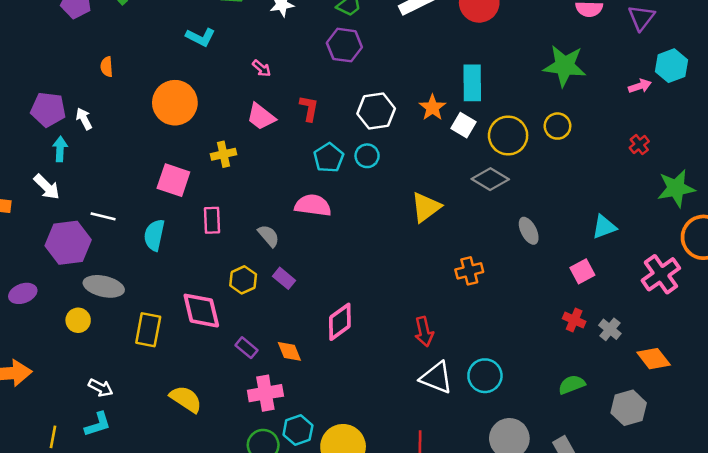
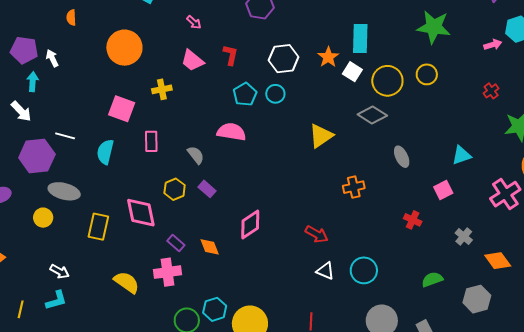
red cross: (574, 320) -> (413, 220), moved
red arrow: (424, 332) -> (317, 234), turned -50
white triangle: (436, 378) -> (325, 271), size x0.7
pink cross: (265, 393) -> (168, 272), moved

